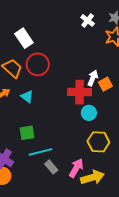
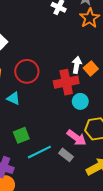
red circle: (38, 64) -> (27, 71), moved
gray rectangle: (51, 167) -> (66, 155), moved
pink arrow: (76, 168) -> (76, 138), moved, turned 108

